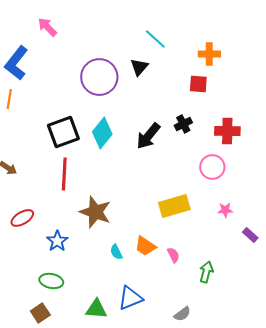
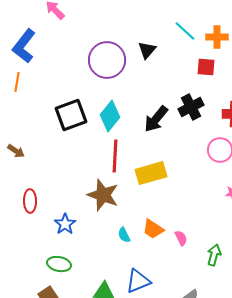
cyan line: (155, 39) -> (185, 31), moved
black cross: (183, 124) -> (191, 107), size x1.4
red line: (64, 174) -> (115, 156), moved
yellow rectangle: (174, 206) -> (151, 173), moved
red ellipse: (22, 218) -> (30, 201), turned -60

